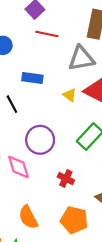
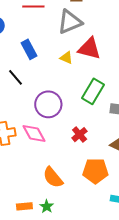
blue rectangle: (32, 78) -> (29, 49), turned 66
red cross: (66, 179) -> (80, 135), turned 35

